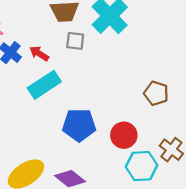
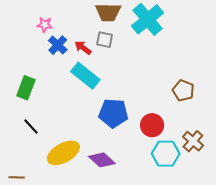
gray square: (75, 41) -> (105, 40), moved
cyan rectangle: (44, 85) -> (85, 76), turned 68

